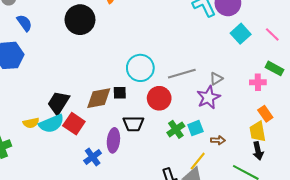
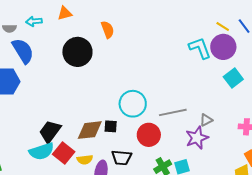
blue semicircle: (24, 23) -> (23, 51), size x1.5
yellow semicircle: (31, 123) -> (85, 160), moved

